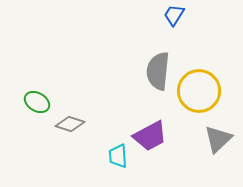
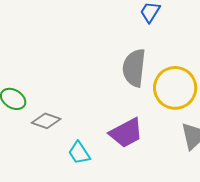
cyan trapezoid: (118, 156) -> (79, 153), moved, turned -30

